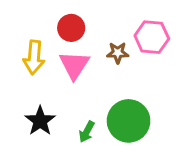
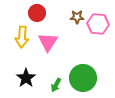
red circle: (71, 28) -> (37, 13), moved
brown star: (118, 53) -> (77, 17), moved

